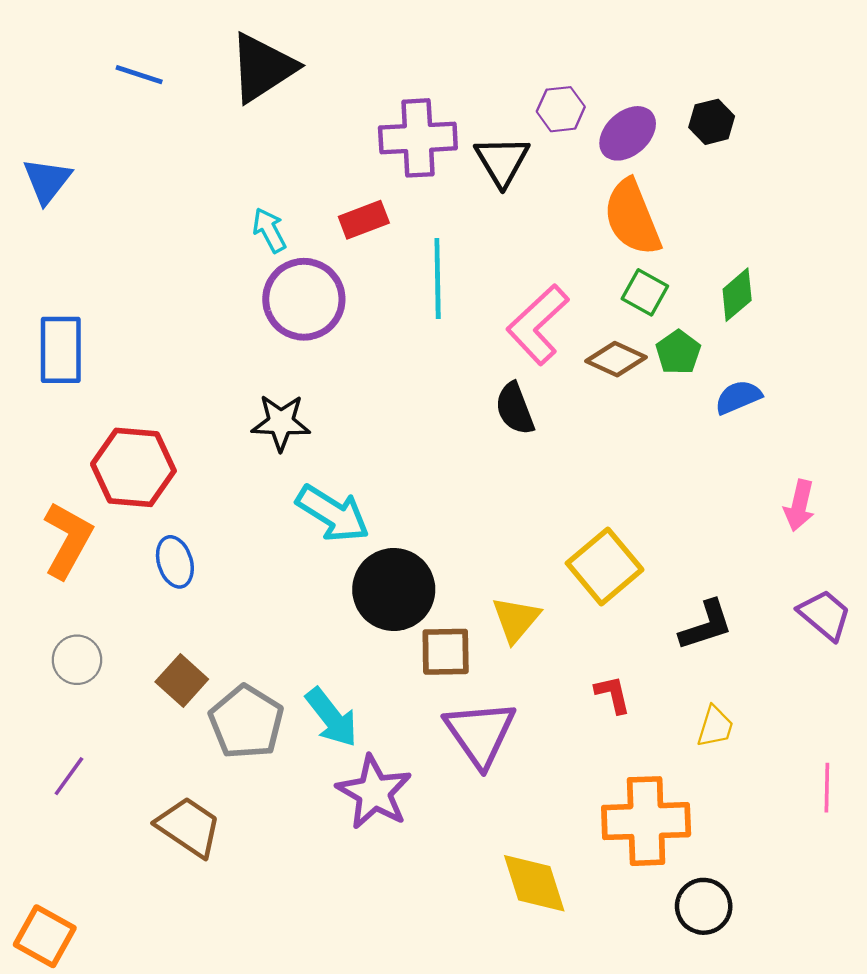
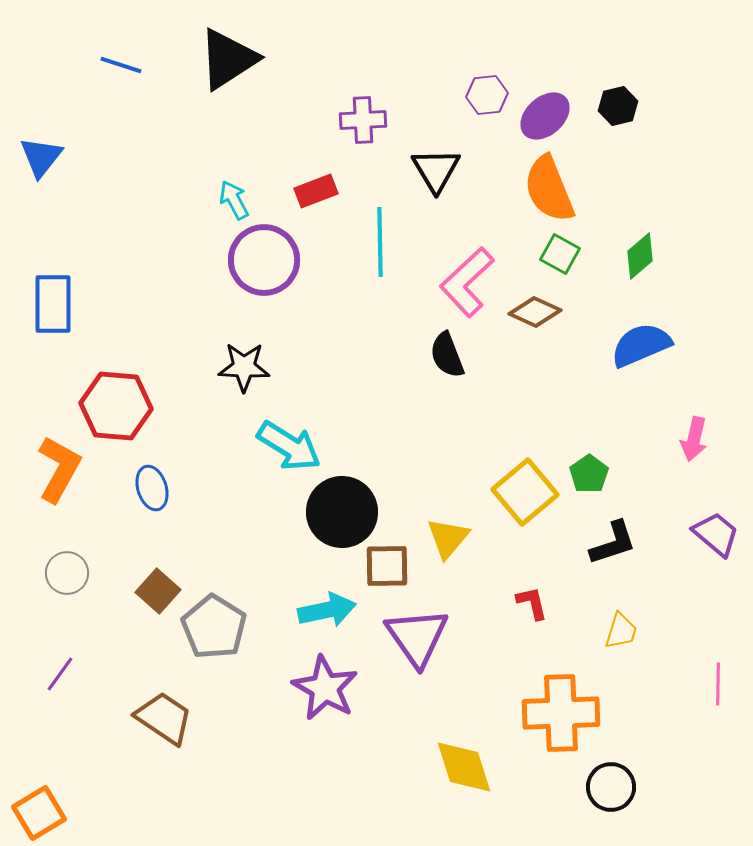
purple cross: (418, 138) -> (363, 120), size x0.7
black triangle: (502, 161) -> (436, 170), moved
green pentagon: (678, 352) -> (589, 474), moved
blue semicircle: (738, 397) -> (641, 345), size x1.5
cyan arrow: (332, 717) -> (327, 610), moved, turned -64
orange square: (45, 936) -> (39, 813), turned 30

